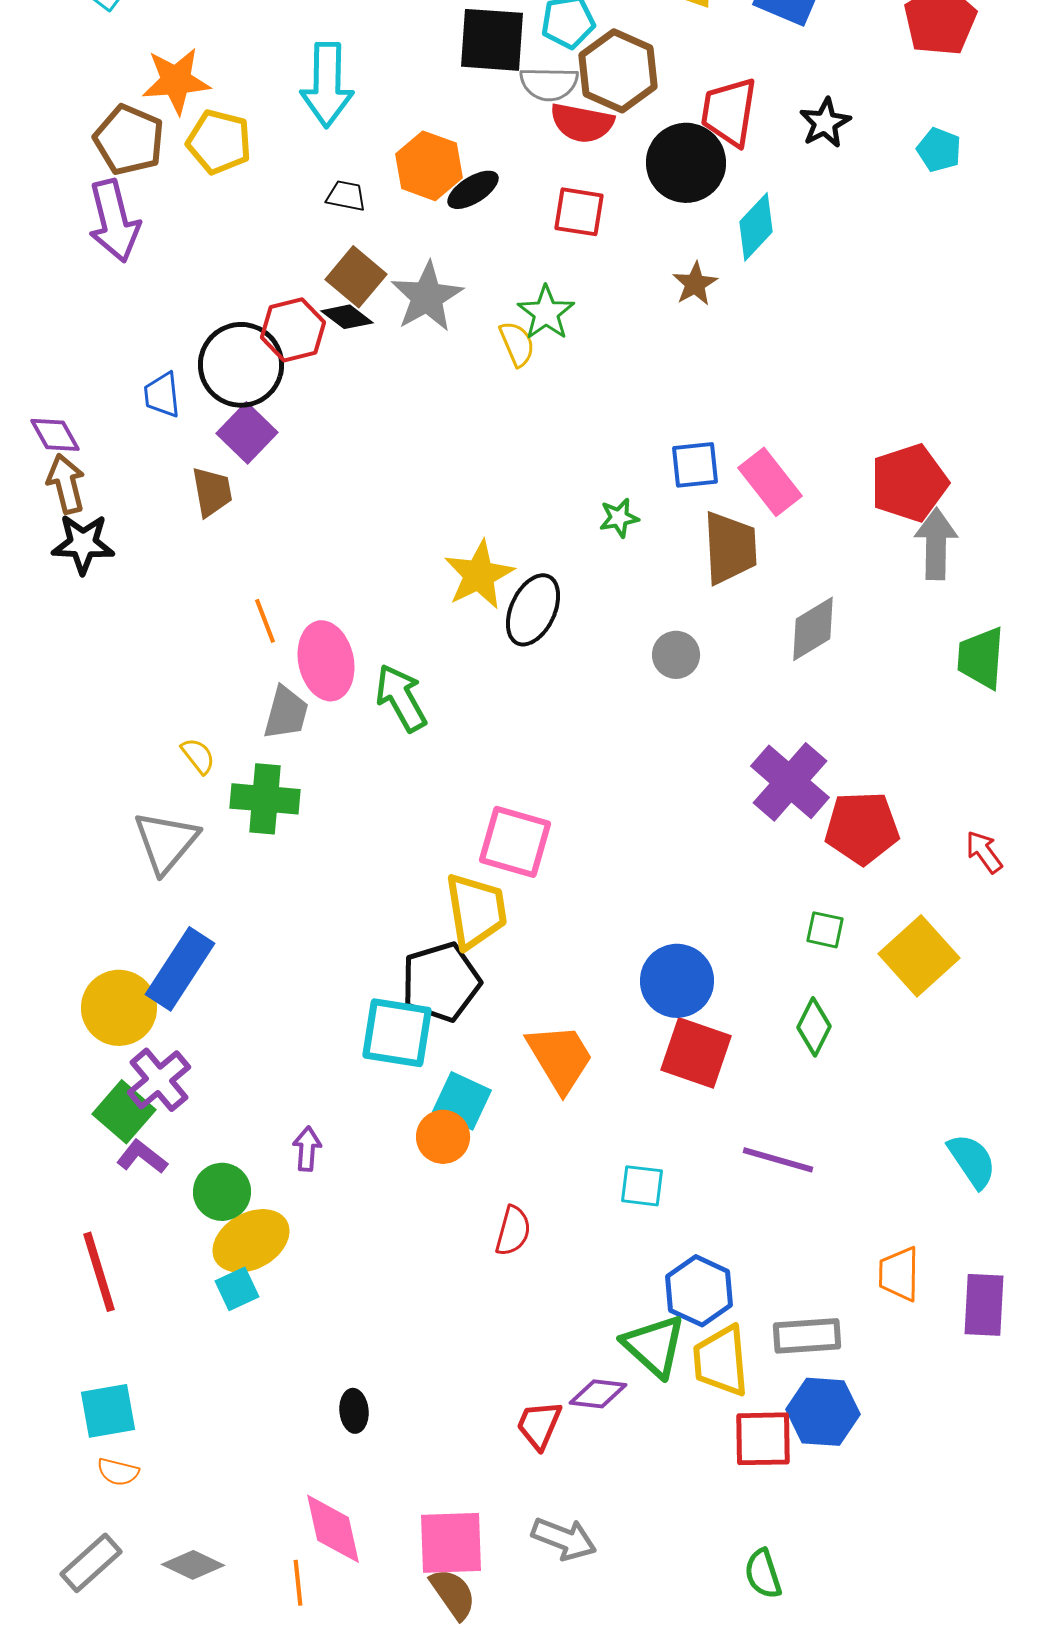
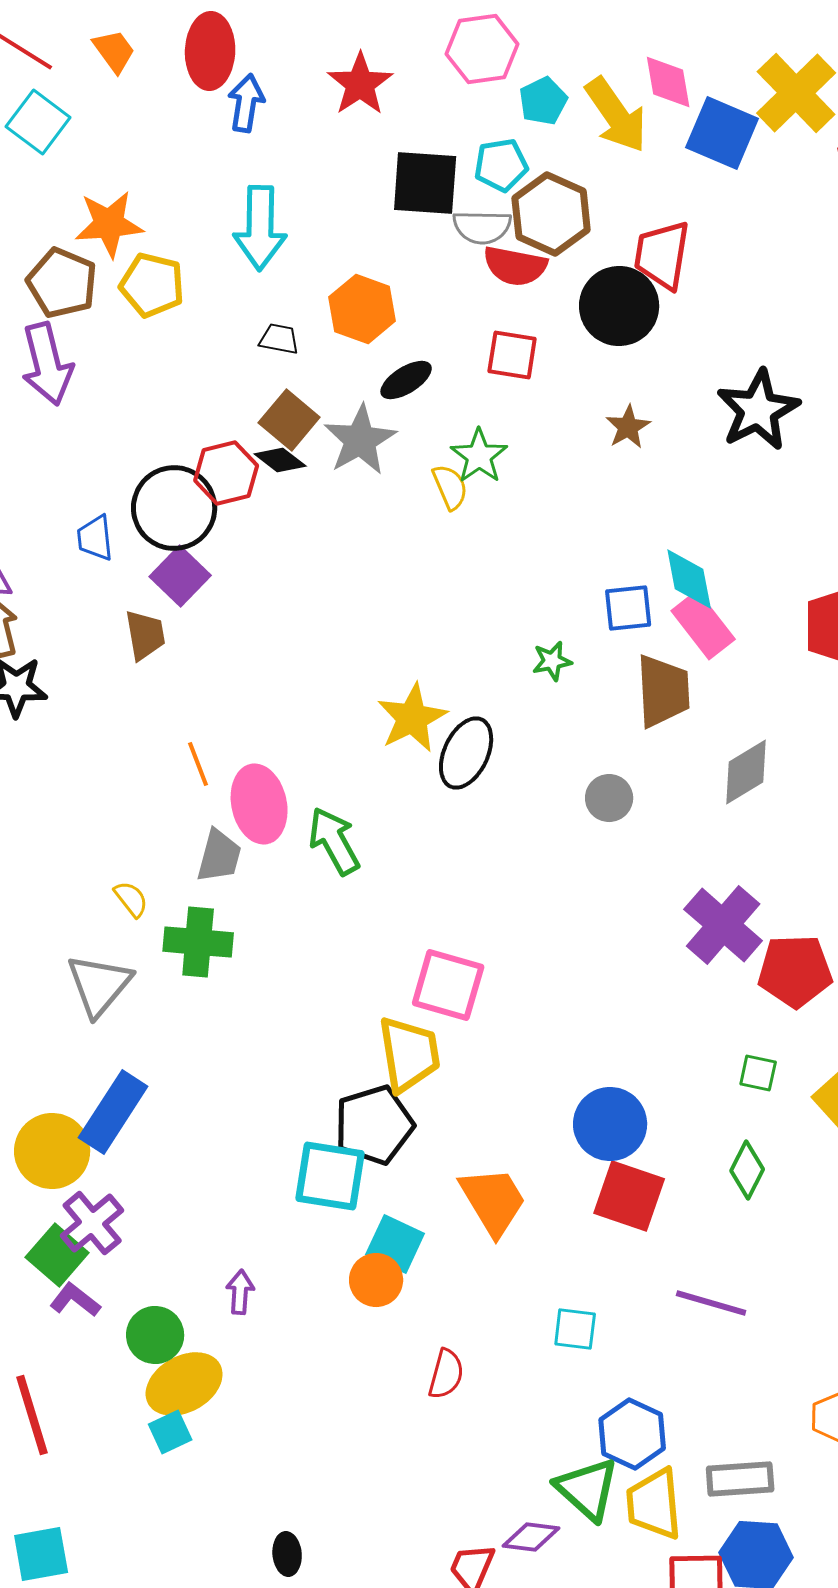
black star: (825, 123) -> (758, 410), moved, size x1.6
black ellipse: (473, 190) -> (406, 380), moved
cyan diamond: (756, 227) -> (689, 579), moved, turned -54

